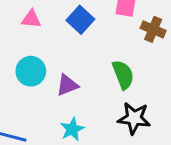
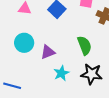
cyan star: (72, 129) -> (61, 73), moved

